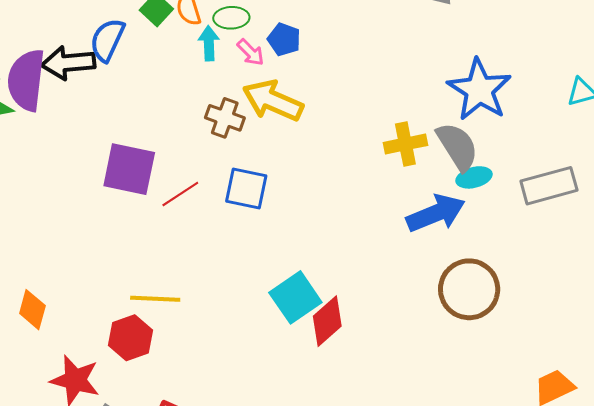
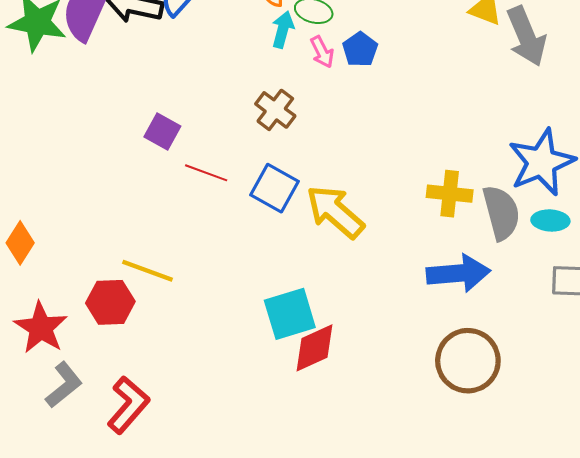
yellow arrow: (273, 101) -> (335, 212), moved
purple square: (129, 169) -> (162, 132), size x0.6
cyan ellipse: (474, 177) -> (550, 220), moved
red line: (180, 194) -> (206, 173), turned 36

